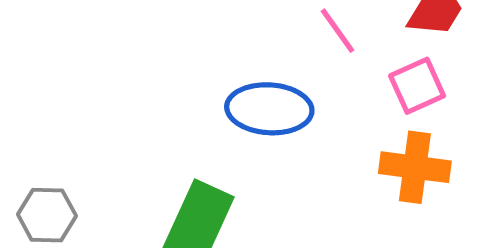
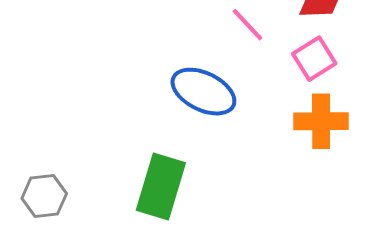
blue ellipse: (269, 109) -> (203, 92), turned 30

